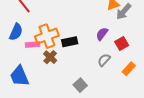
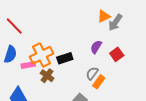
gray semicircle: (104, 60) -> (92, 73), moved
orange rectangle: (129, 69) -> (99, 82), moved

